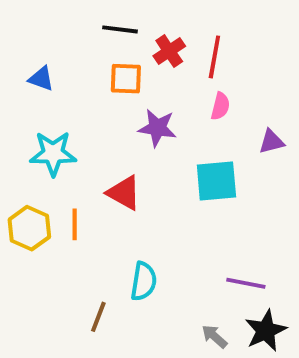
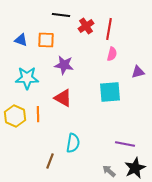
orange square: (126, 79) -> (46, 40), moved
purple star: (157, 128) -> (64, 65), moved

